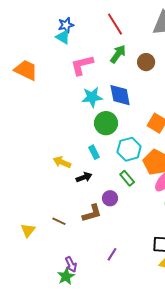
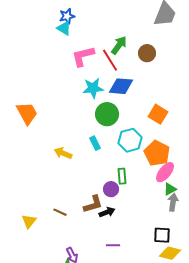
red line: (115, 24) -> (110, 60), moved
orange trapezoid: (26, 70) -> (27, 113), moved, turned 35
blue diamond: (120, 95) -> (121, 86), turned -75
black arrow: (84, 177) -> (107, 212), moved
green rectangle: (127, 178) -> (122, 176), moved, turned 35
purple line: (112, 254) -> (113, 245), turned 56

